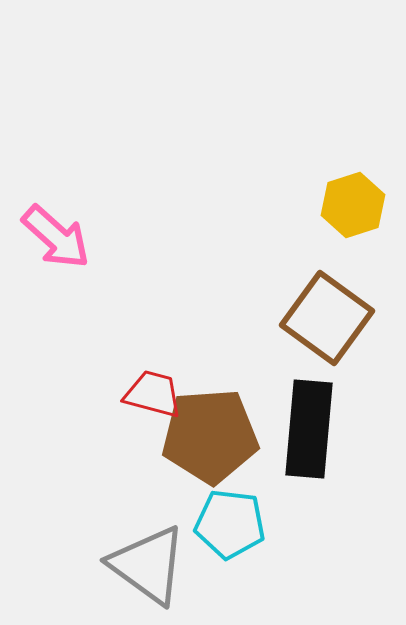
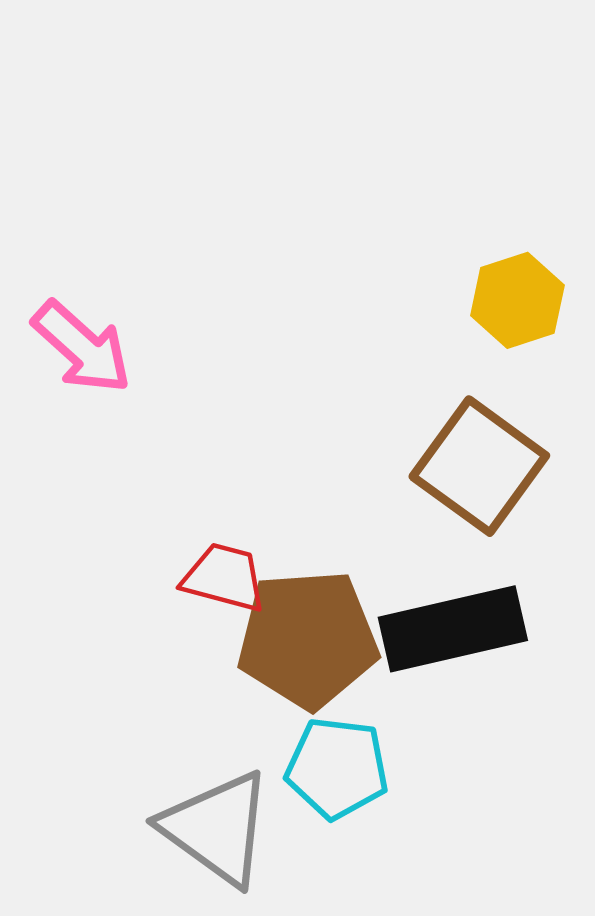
black rectangle: (309, 429) -> (453, 629), turned 72

